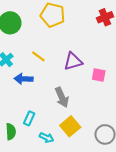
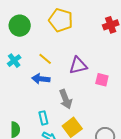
blue arrow: (24, 79) -> (41, 79), moved
cyan rectangle: (29, 118) -> (43, 118), moved, turned -40

